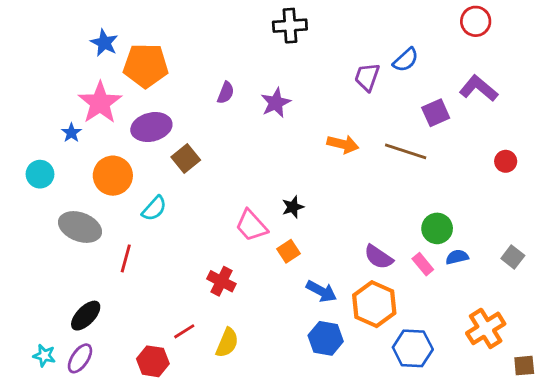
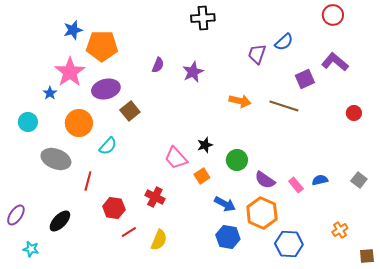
blue star: (104, 43) -> (73, 30), turned 30
green circle: (437, 228) -> (237, 160), moved
orange cross: (486, 328) -> (340, 230), size x0.6
purple ellipse: (80, 358) -> (16, 215), moved
red hexagon: (153, 361) -> (114, 208), moved

